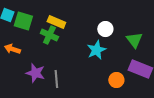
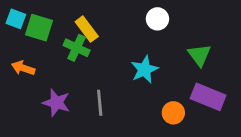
yellow rectangle: (56, 22) -> (87, 29), turned 30
white circle: (105, 29) -> (157, 19), moved
gray line: (56, 79) -> (100, 103), moved

